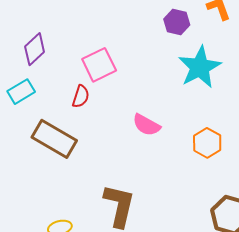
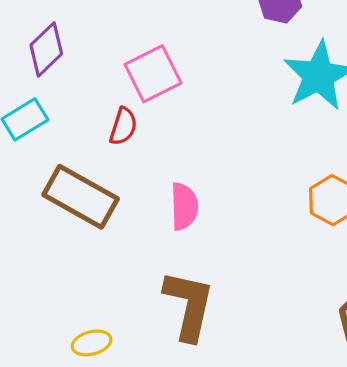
pink semicircle: (146, 125) -> (184, 206), moved, turned -120

